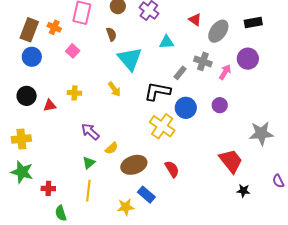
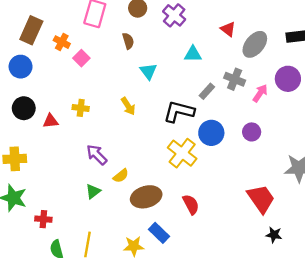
orange cross: (54, 27) -> (62, 42), moved
blue circle: (32, 57) -> (21, 67), moved
cyan triangle: (130, 59) -> (148, 71), size x0.6
yellow line: (88, 191) -> (87, 244), moved

